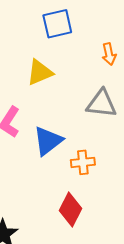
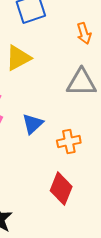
blue triangle: (48, 141) -> (33, 124), size x0.7

